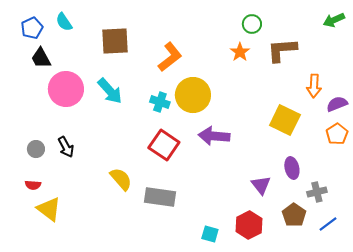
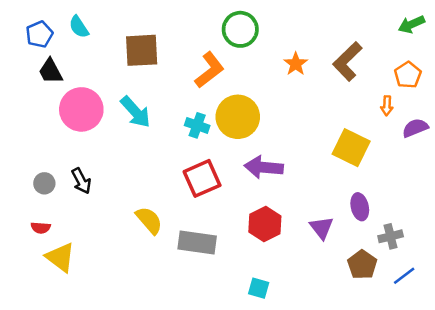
green circle: (252, 24) -> (240, 29), moved, size x1.5
brown L-shape: (282, 50) -> (347, 61), turned -40
orange arrow: (314, 86) -> (387, 106), size x0.7
orange pentagon: (337, 134) -> (408, 75), moved
red square: (164, 145) -> (202, 178), turned 32
red hexagon: (249, 225) -> (265, 224), moved

